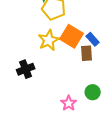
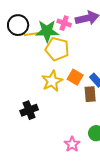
orange square: (72, 36) -> (75, 77), size x0.7

